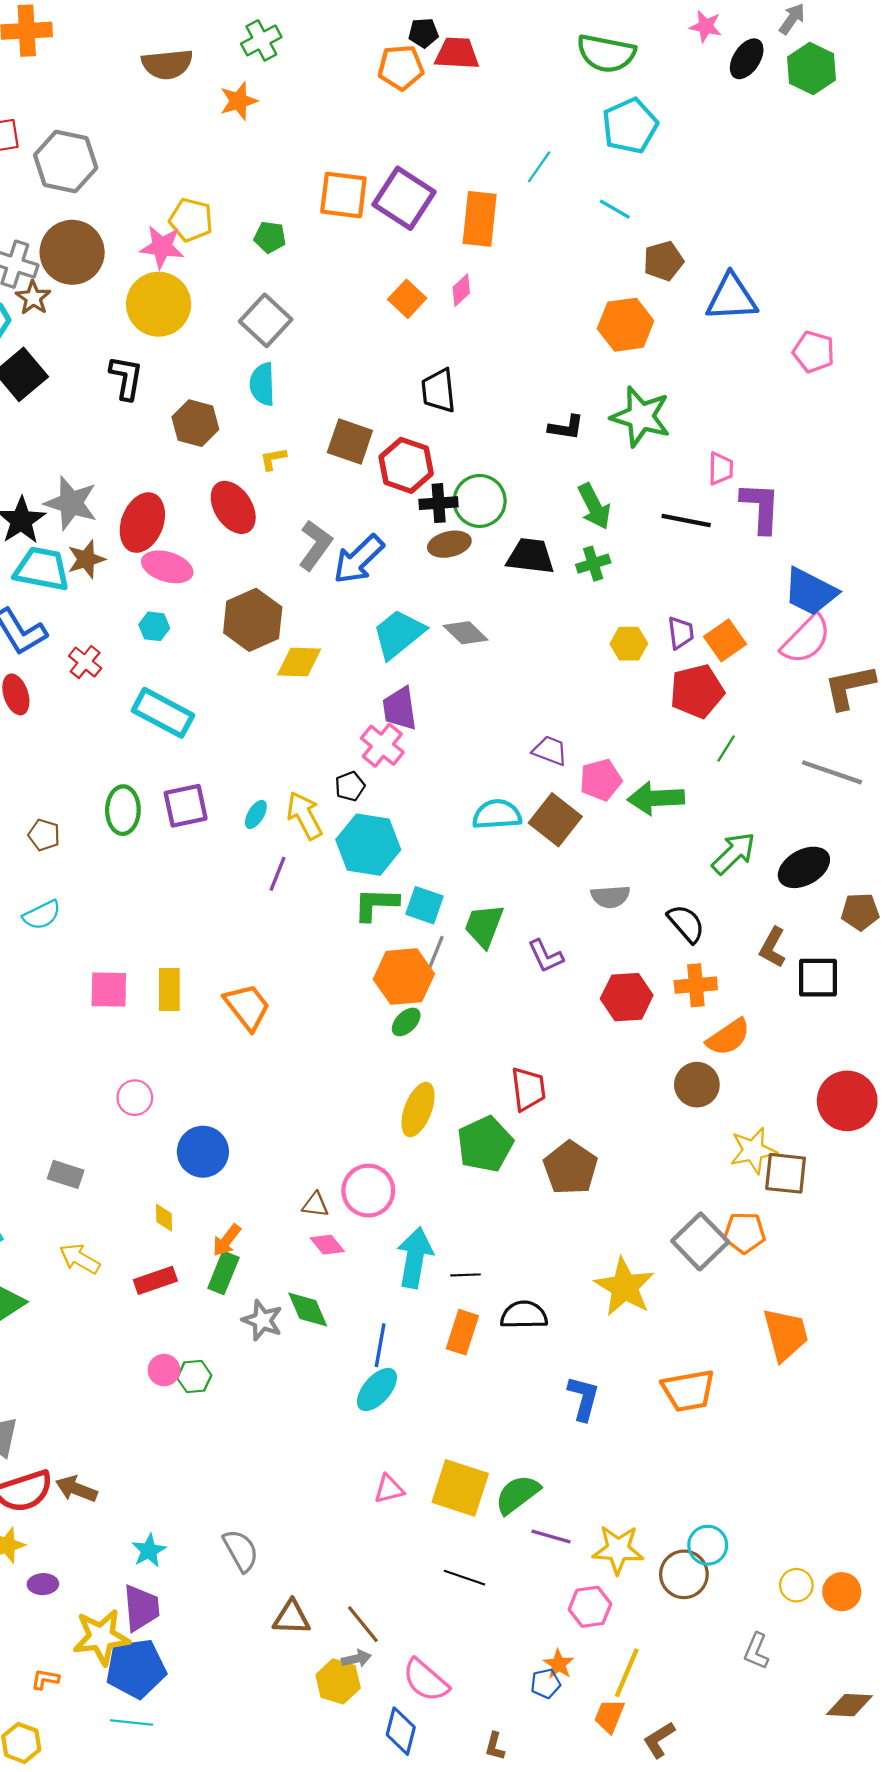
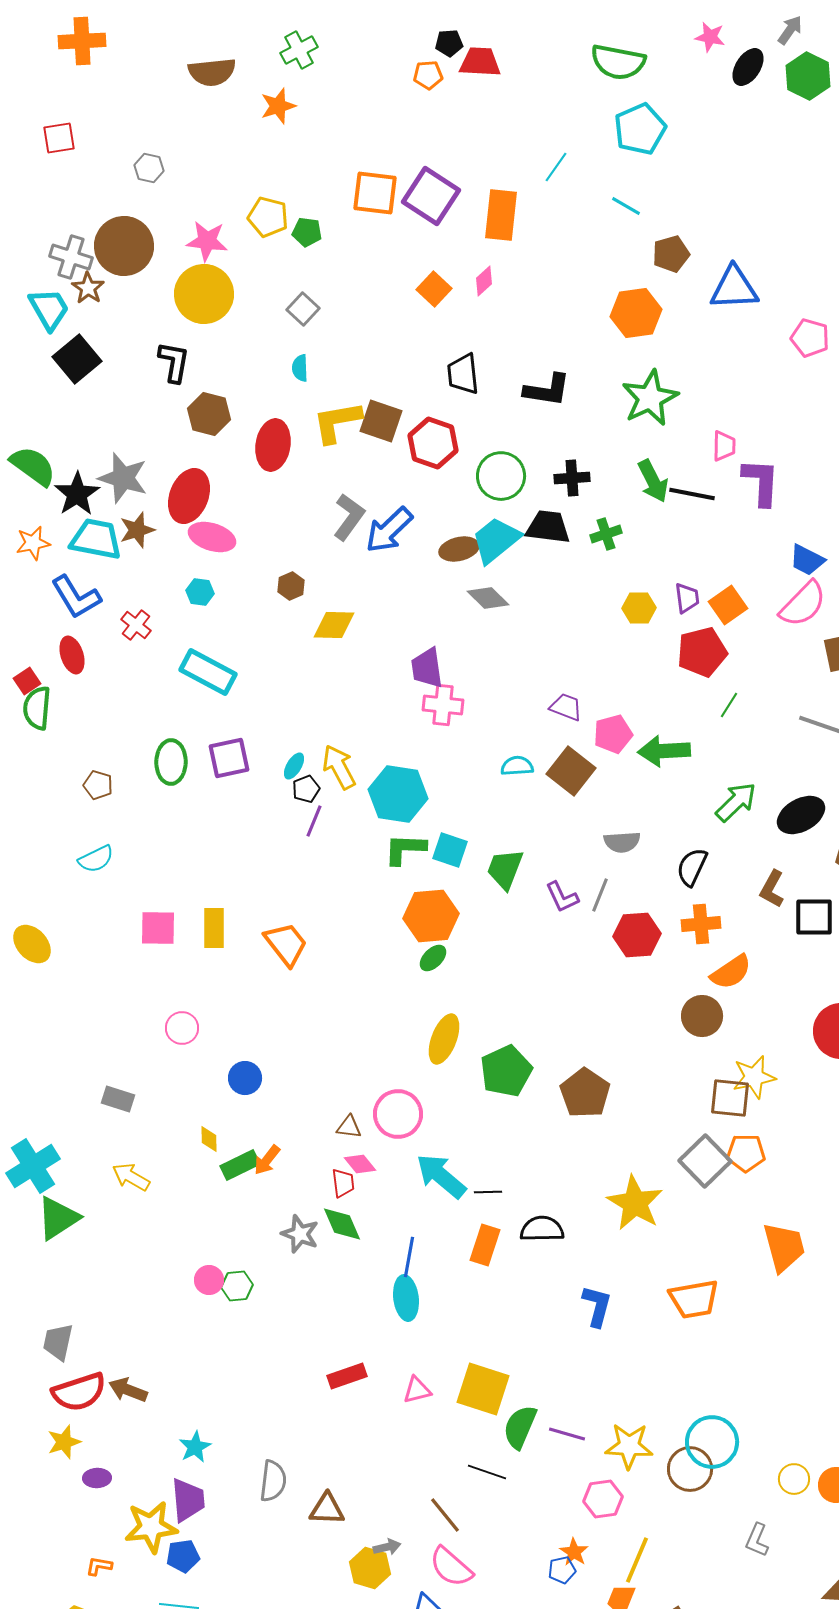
orange pentagon: (401, 67) -> (428, 75), size x0.7
gray hexagon: (66, 161) -> (149, 168), moved, size x0.5
yellow pentagon: (191, 220) -> (268, 217), moved
gray square: (266, 320) -> (303, 309), size x0.7
cyan semicircle: (262, 384) -> (300, 368), size x0.7
green star: (641, 417) -> (650, 398), turned 30
brown hexagon: (195, 423) -> (209, 414), moved
black L-shape: (566, 427) -> (547, 390), moved, size x1.4
yellow L-shape: (273, 459) -> (337, 422), moved, size x2.0
black cross: (439, 503) -> (572, 478), moved
green arrow: (594, 506) -> (653, 481), moved
red ellipse: (233, 507) -> (273, 445), moved, turned 42
brown ellipse: (449, 544) -> (459, 549), moved
blue trapezoid: (810, 592) -> (807, 560), size x0.7
brown hexagon: (253, 620) -> (291, 586), size x0.5
cyan trapezoid: (399, 634) -> (496, 540), moved
pink cross: (382, 745) -> (443, 705), moved, turned -33
black pentagon: (350, 786) -> (306, 789), moved
cyan semicircle: (497, 814) -> (517, 766), size x0.7
black semicircle: (686, 924) -> (692, 867), turned -114
gray line: (435, 954) -> (600, 895), moved
red trapezoid: (528, 1089) -> (343, 1183), moved, size x0.7
blue circle: (203, 1152) -> (245, 1078), size x0.7
brown square: (786, 1173) -> (730, 1098), moved
cyan arrow: (415, 1258) -> (441, 1176), turned -60
green rectangle: (223, 1273) -> (240, 1165), moved, turned 42
red rectangle: (155, 1280) -> (347, 1376), moved
cyan ellipse: (377, 1390) -> (406, 1298), turned -48
green semicircle: (517, 1494) -> (520, 1427), moved, turned -30
cyan circle: (708, 1545) -> (712, 1442), size x1.4
gray semicircle: (241, 1551) -> (273, 1481), moved, turned 36
brown line: (363, 1624) -> (445, 1515), moved
blue pentagon: (136, 1668) -> (183, 1556), size x0.6

